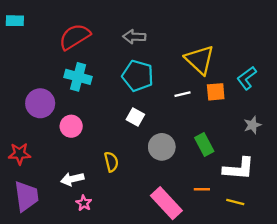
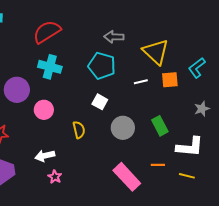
gray arrow: (134, 37) -> (114, 37), moved
yellow semicircle: (111, 162) -> (79, 130), moved

